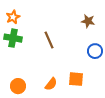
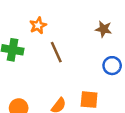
orange star: (13, 17) -> (38, 25), moved

